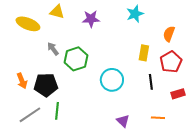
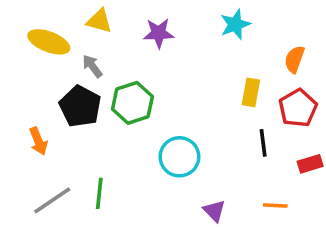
gray arrow: (53, 49) -> (92, 66), moved
cyan circle: (112, 80) -> (179, 157), moved
black pentagon: (46, 85) -> (80, 106), moved, turned 30

